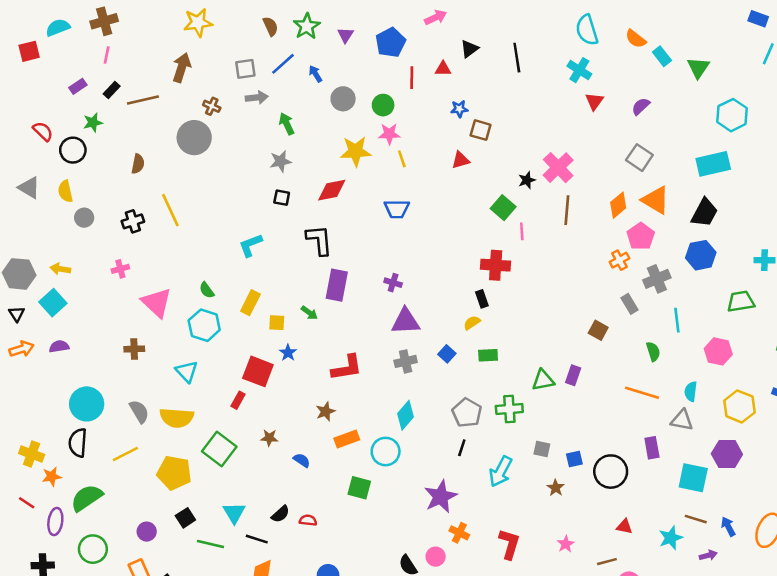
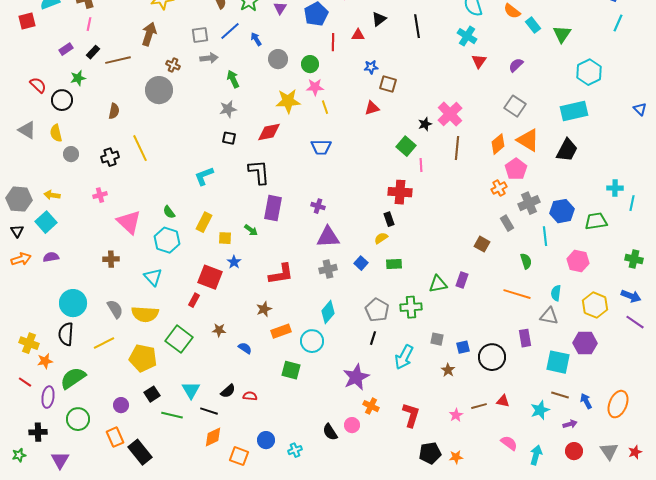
blue hexagon: (701, 255) -> (562, 211), moved
brown line: (607, 562) -> (479, 406), moved

